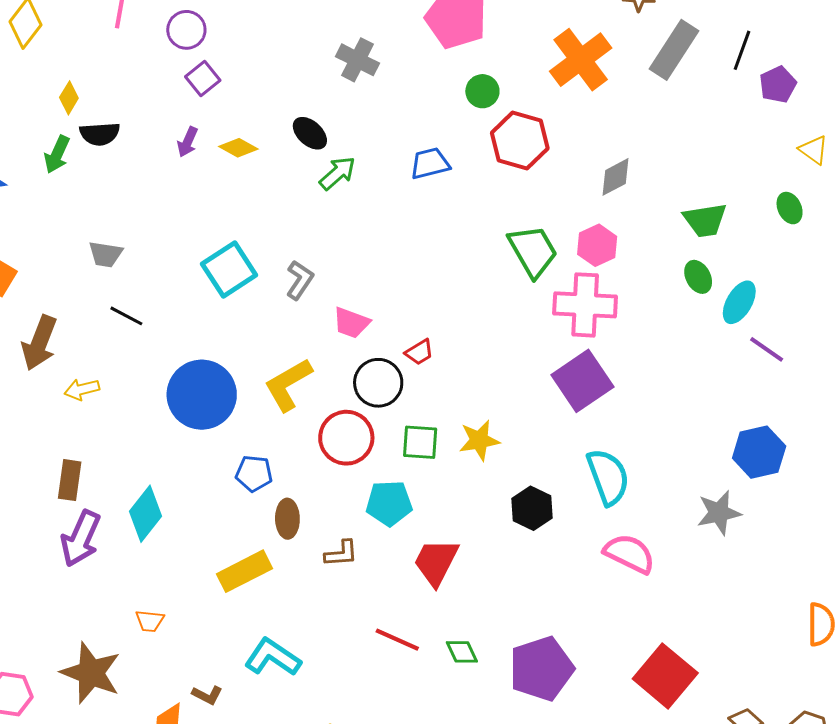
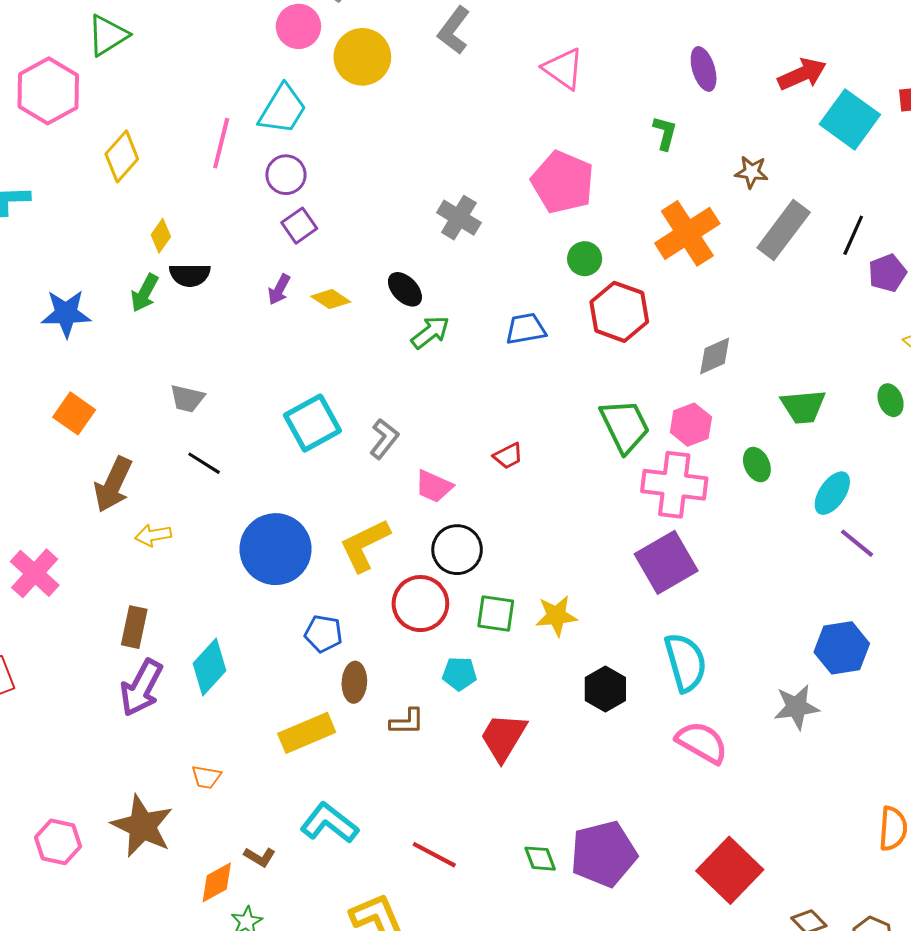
green ellipse: (698, 277) -> (757, 465), moved
red trapezoid: (419, 352) -> (508, 456), moved
cyan pentagon: (389, 503) -> (459, 674), size x0.7
red line: (397, 640) -> (434, 855), moved
green diamond: (462, 652) -> (540, 859), moved

